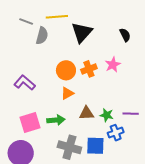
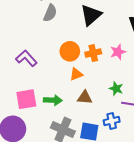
orange triangle: (67, 93) -> (76, 74), moved
green star: (107, 115) -> (116, 89), moved

